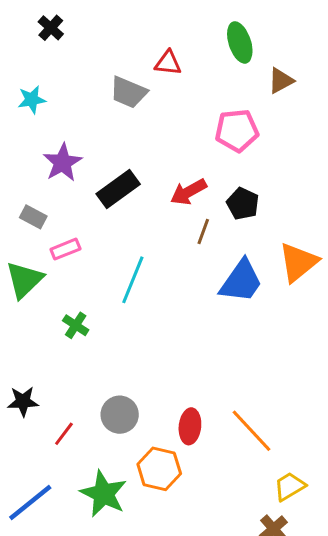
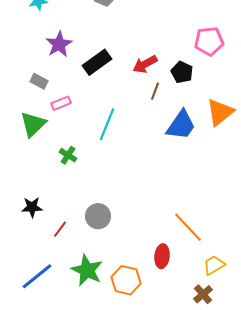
pink pentagon: (237, 130) -> (209, 41), moved
red ellipse: (190, 426) -> (162, 256), moved
orange hexagon: (159, 469) -> (126, 280), moved

